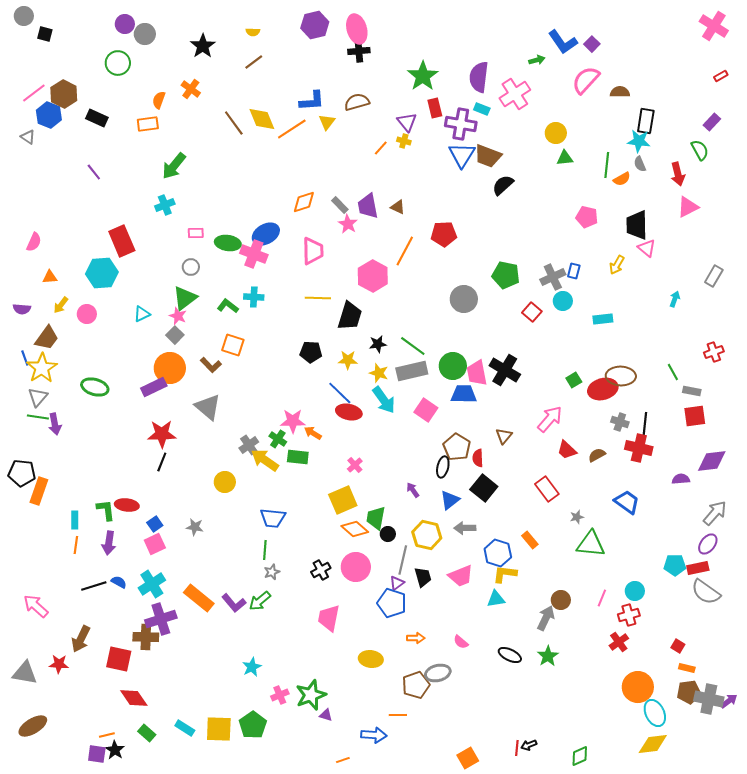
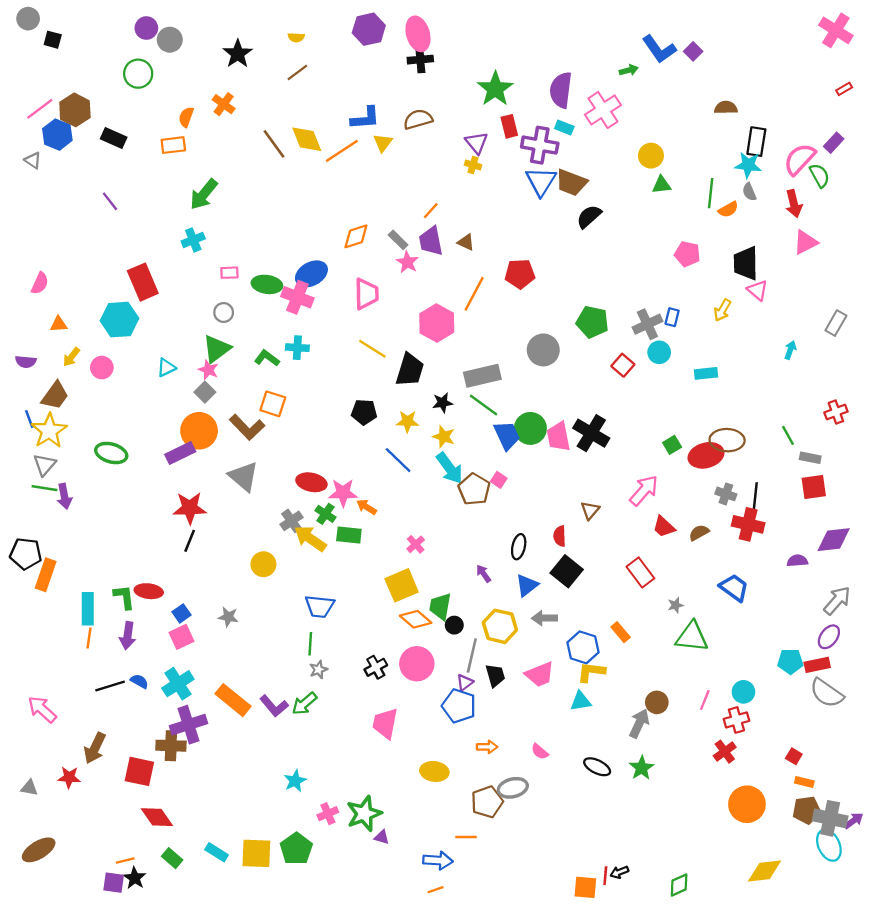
pink semicircle: (586, 80) -> (800, 159), moved
orange line: (381, 148) -> (431, 211), moved
yellow line: (318, 298) -> (372, 349), turned 30
brown L-shape: (211, 365) -> (247, 427), size x1.4
gray rectangle: (412, 371) -> (482, 376), moved
blue trapezoid: (464, 394) -> (507, 435), moved, turned 64
pink square: (426, 410) -> (499, 480), size x0.6
red ellipse: (349, 412) -> (311, 482), moved
brown pentagon: (457, 447) -> (474, 489), moved
cyan rectangle: (75, 520) -> (88, 609), size x1.5
gray triangle: (25, 673) -> (29, 788), size x0.6
cyan ellipse: (655, 713) -> (829, 845), moved
orange square: (468, 758) -> (585, 887), moved, turned 35
orange line: (343, 760) -> (436, 890), moved

